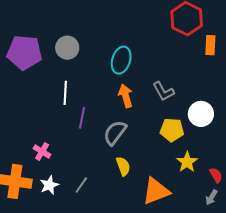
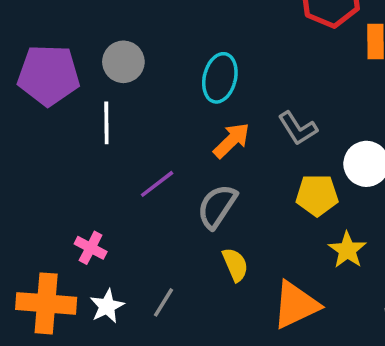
white line: (65, 93) -> (106, 123), moved
orange arrow: (126, 96) -> (232, 140), turned 65
purple line: (82, 118) -> (157, 184), turned 45

